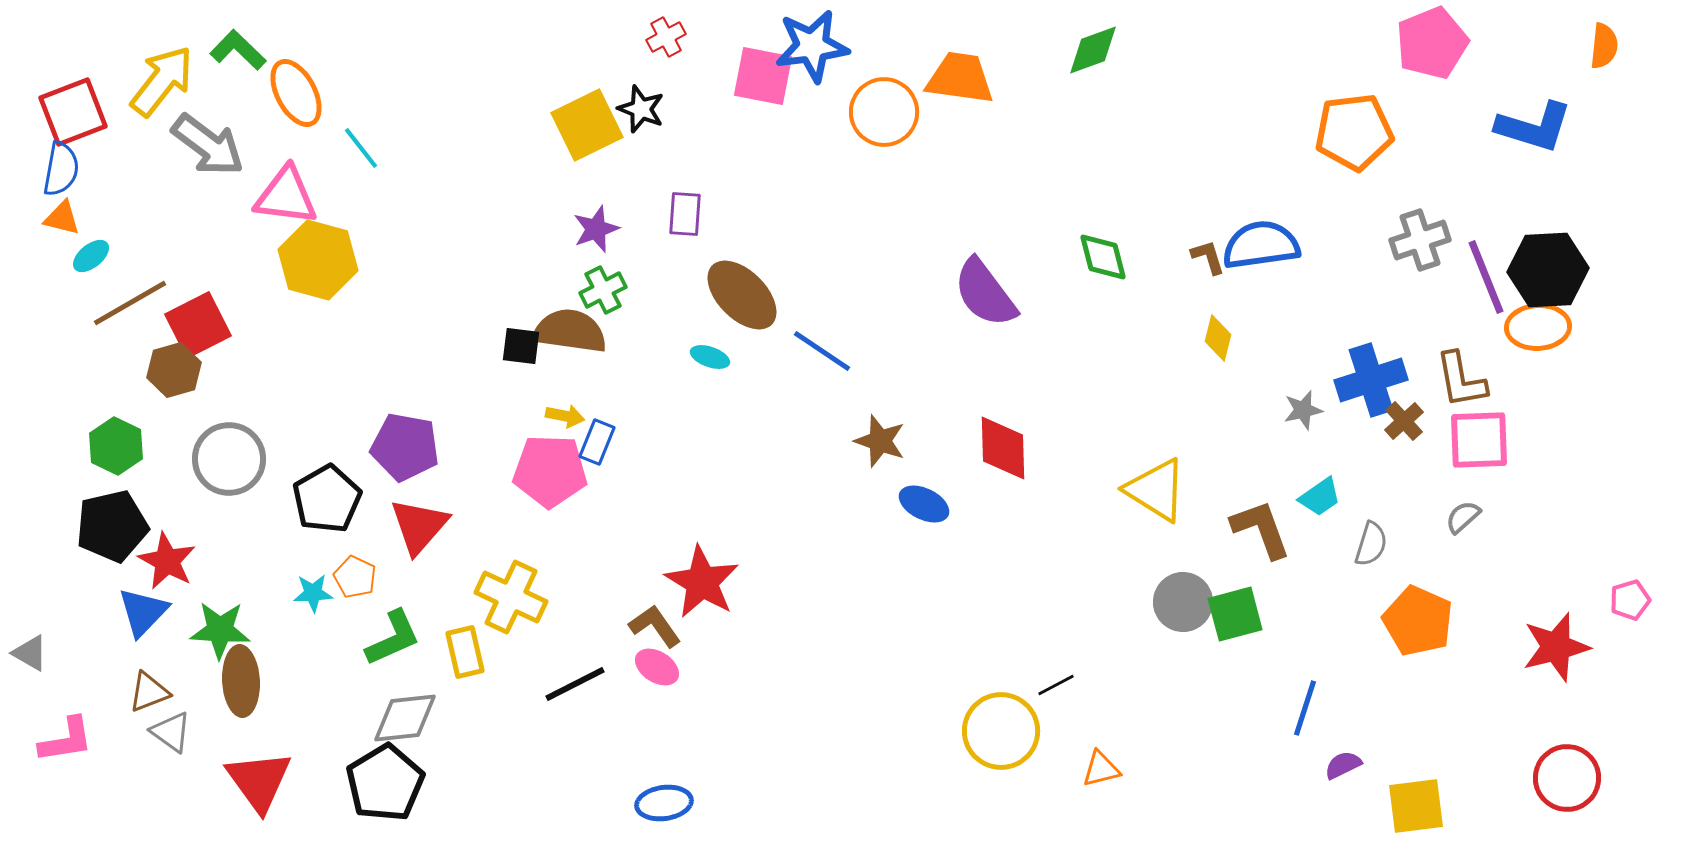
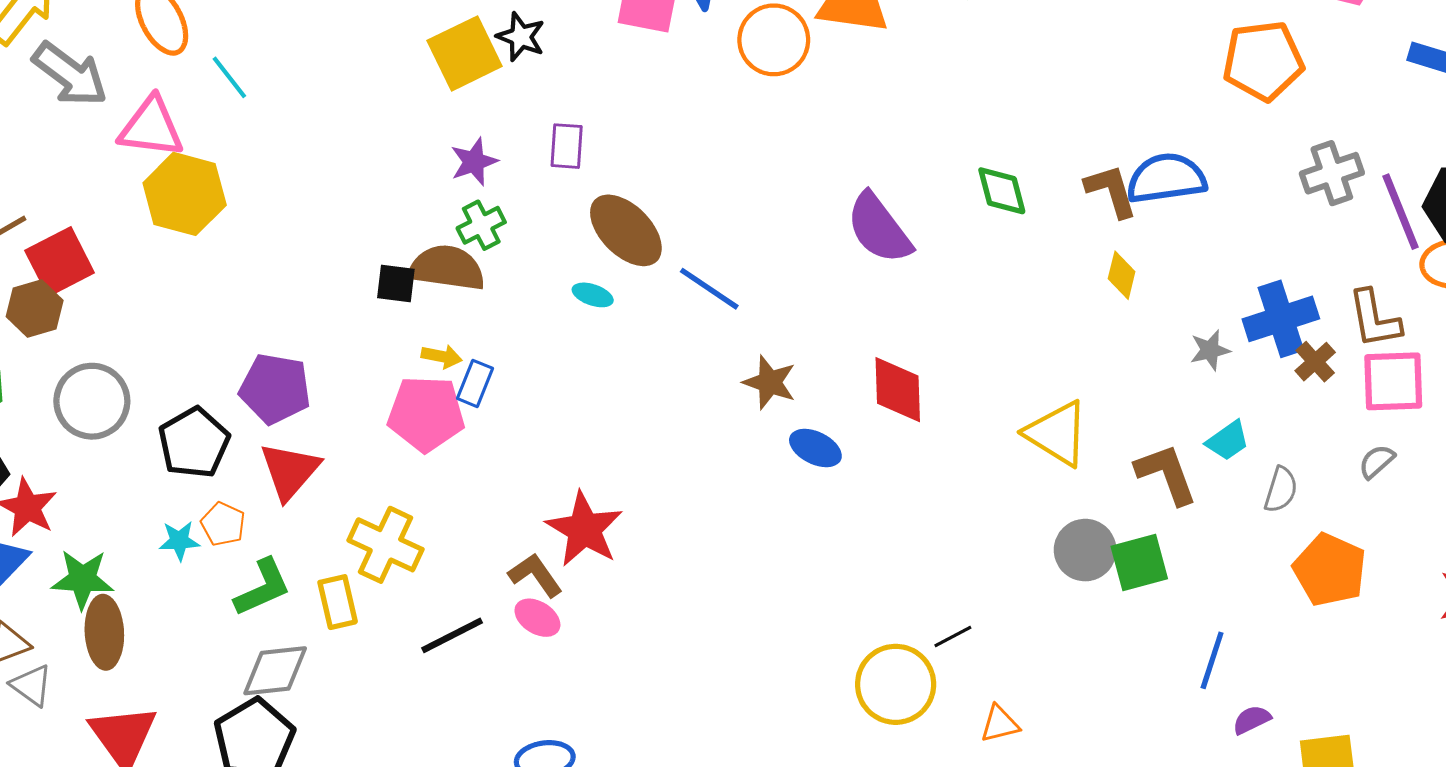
brown L-shape: (1208, 257) -> (1111, 191), size x1.5

